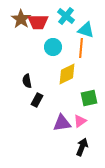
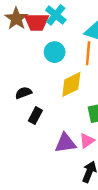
cyan cross: (66, 16) -> (56, 15), moved
black semicircle: (27, 81) -> (23, 93), turned 80

